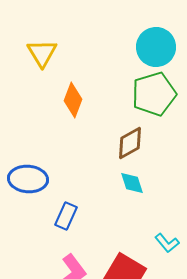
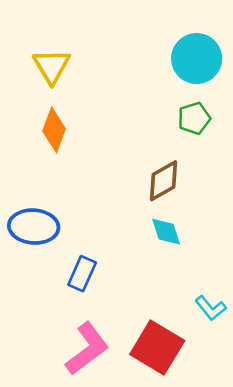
green pentagon: (154, 94) -> (194, 118), size x0.6
orange diamond: (73, 100) -> (54, 130), moved

